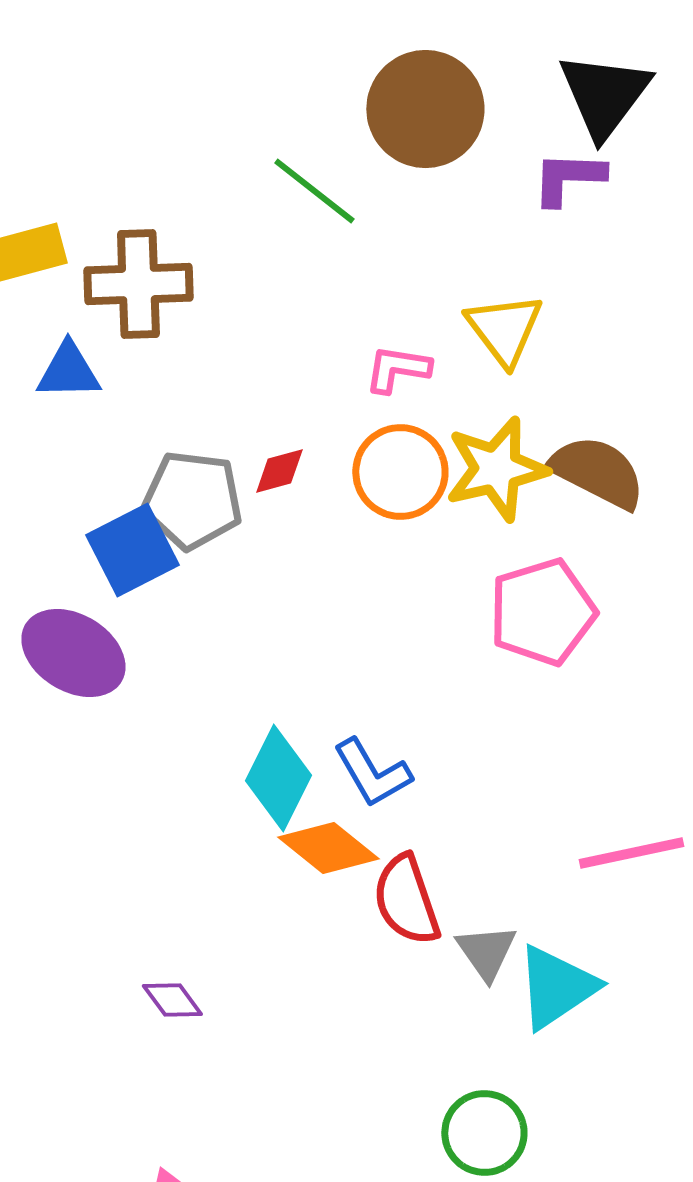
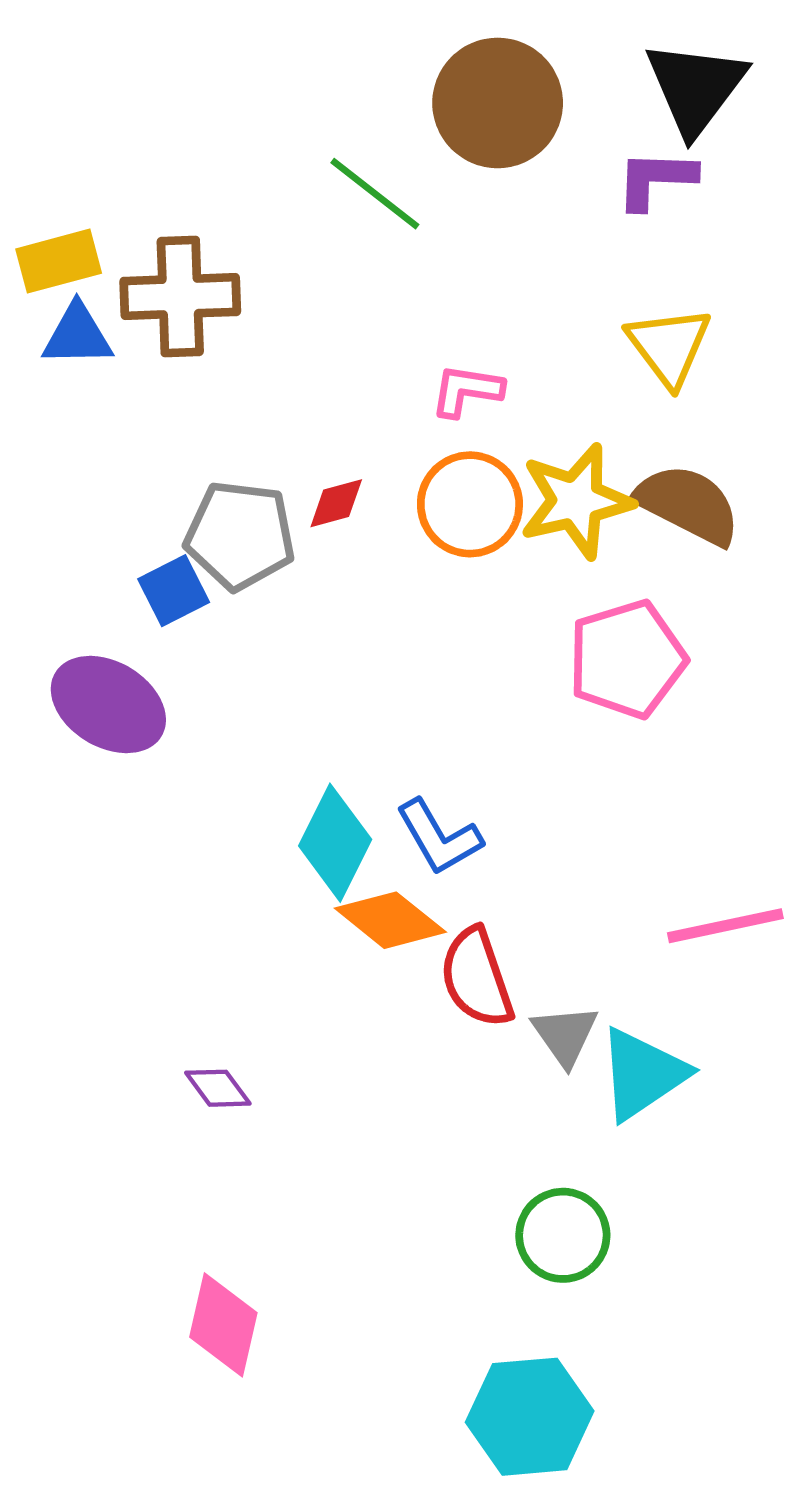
yellow triangle: (504, 329) -> (669, 346), moved
blue triangle: (68, 371) -> (77, 335), moved
blue square: (132, 550) -> (174, 591), size x0.7

